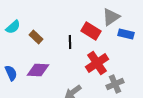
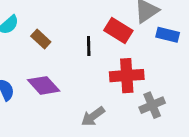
red cross: (97, 63) -> (127, 76), turned 30
purple diamond: (38, 70) -> (44, 85), turned 45

